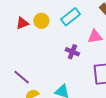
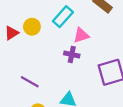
pink triangle: (95, 36) -> (81, 35), moved
purple line: (22, 77) -> (30, 82), moved

